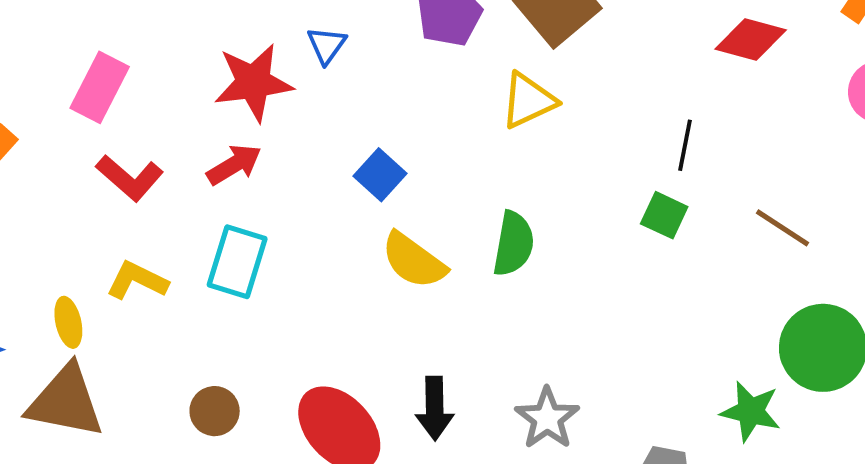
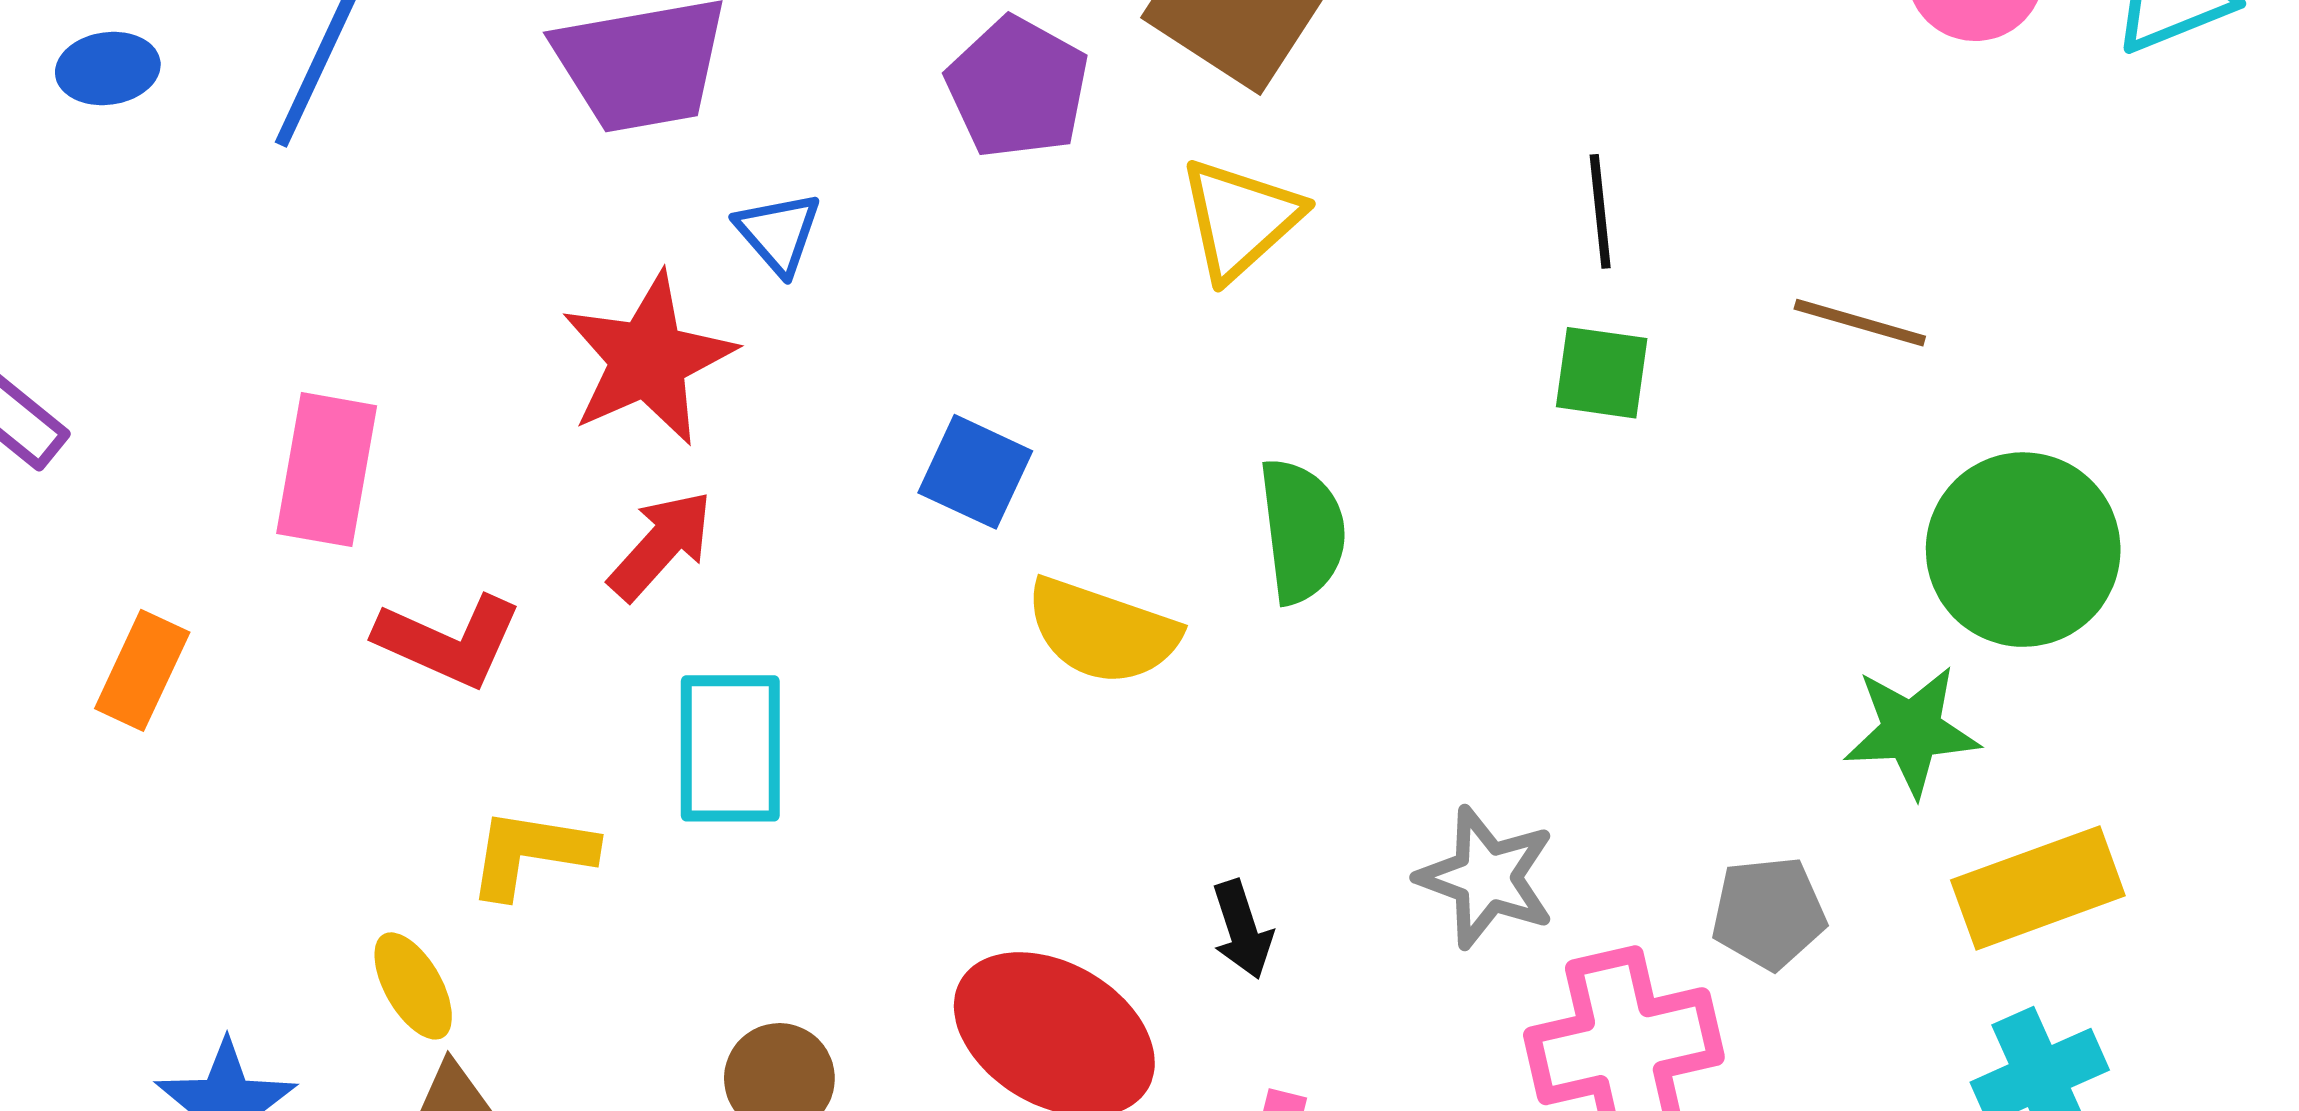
black arrow: (435, 408) -> (1242, 930), size x0.7

